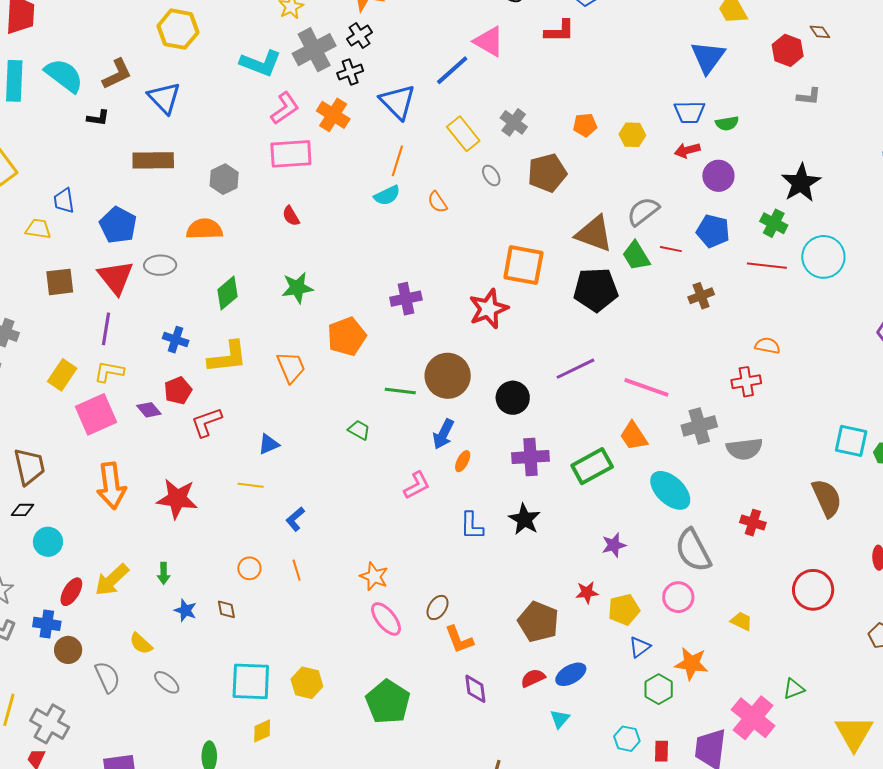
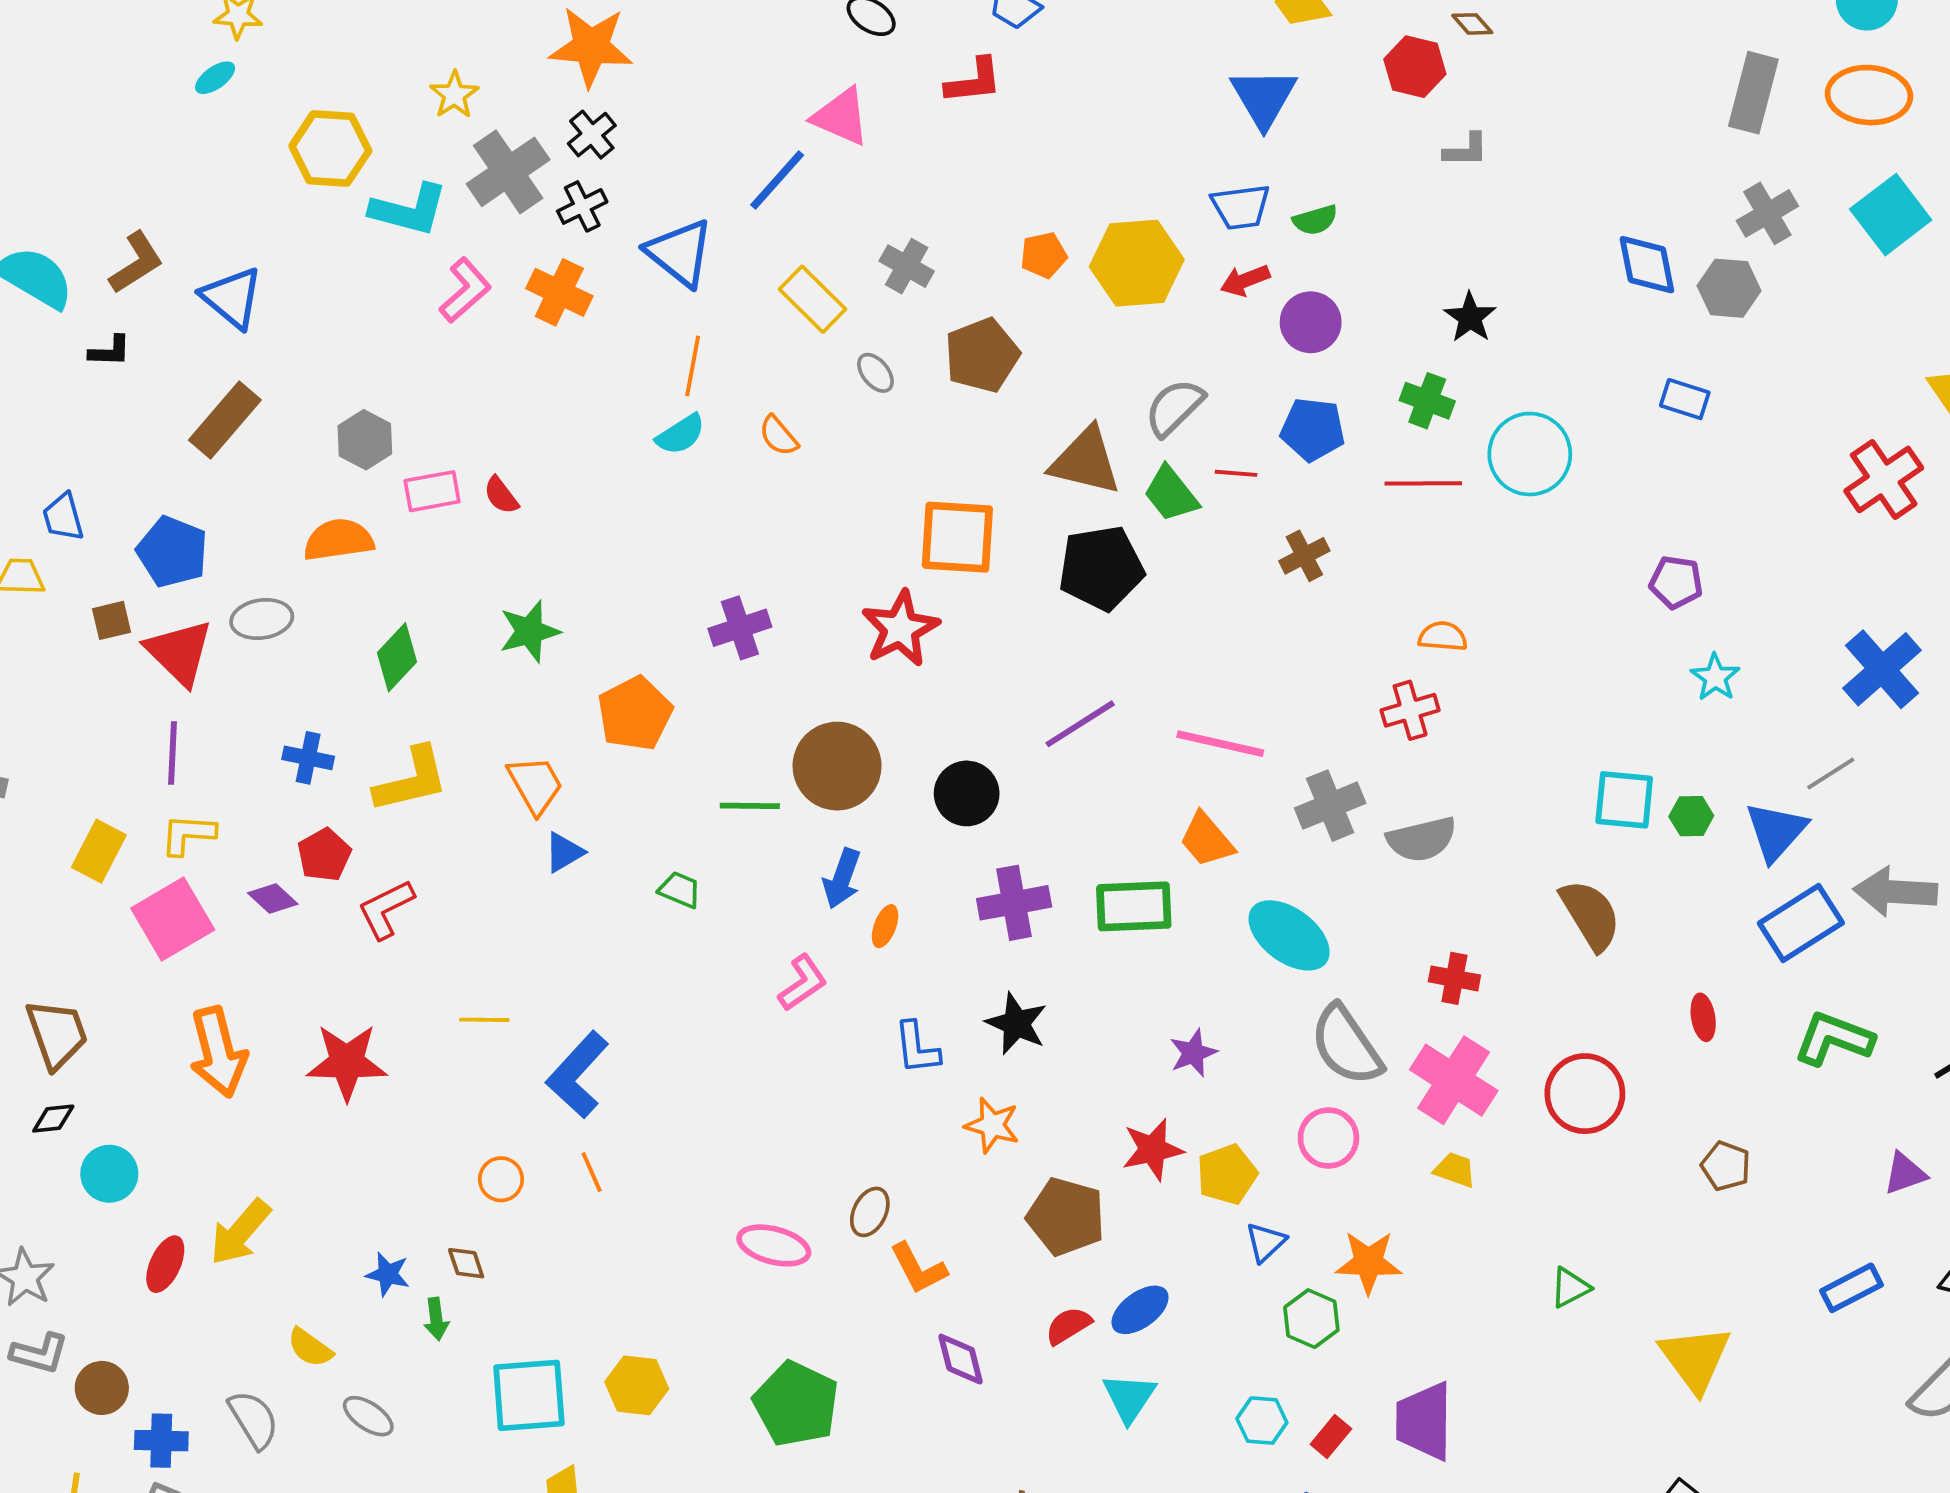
yellow hexagon: (178, 29) -> (330, 149), moved
yellow hexagon: (632, 135) -> (1137, 263), size x1.8
pink rectangle: (291, 154) -> (432, 491), moved, size x0.7
brown rectangle: (153, 160) -> (225, 420), turned -42
black star: (801, 183) -> (1470, 317), size x0.7
brown square: (60, 282) -> (112, 620), moved, size x0.7
blue triangle: (269, 444) -> (564, 852), moved
green rectangle: (592, 466) -> (1134, 906), turned 33
blue L-shape: (295, 519) -> (577, 1075), size x1.8
green arrow: (164, 573) -> (436, 1319), moved
orange star: (374, 576) -> (992, 1125), moved
red star: (587, 592) -> (1153, 1150), size x1.4
pink ellipse: (386, 619) -> (774, 1245), turned -30
blue cross: (47, 624) -> (161, 1441), moved
brown circle: (68, 650) -> (102, 1388), moved
pink cross: (753, 718) -> (1454, 1080), moved
cyan triangle: (560, 719) -> (1129, 1398), size x1.4
red rectangle: (662, 751) -> (1331, 1437), turned 45

